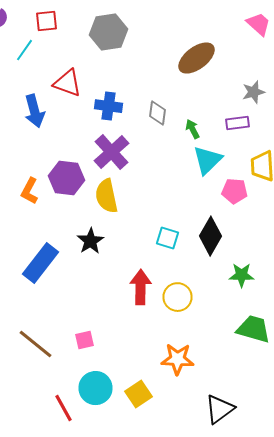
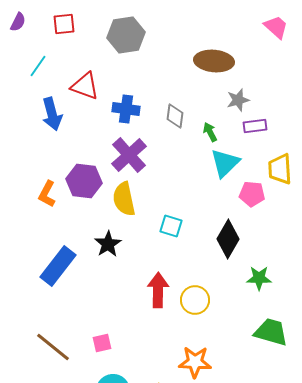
cyan line: (24, 50) -> (38, 66), moved
brown ellipse: (196, 58) -> (214, 61), turned 42
gray star: (254, 92) -> (238, 100), moved
cyan square: (168, 238) -> (171, 226), moved

